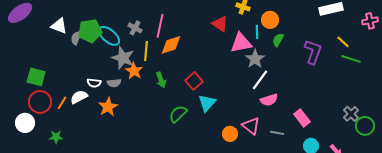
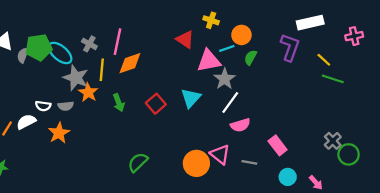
cyan line: (257, 32) -> (227, 48), turned 72
purple L-shape: (313, 52) -> (290, 47), moved
cyan triangle: (207, 103) -> (191, 98), moved
green semicircle: (178, 114) -> (138, 162), moved
orange circle: (230, 134) -> (196, 163), size x1.5

